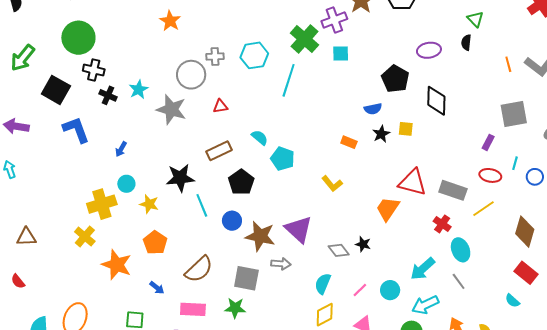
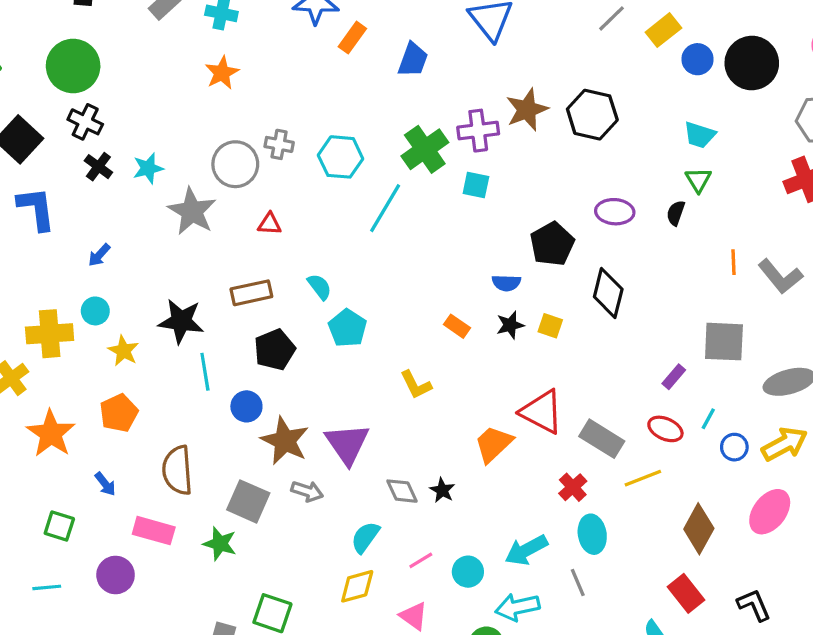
brown semicircle: (199, 269) -> (177, 470), turned 116

